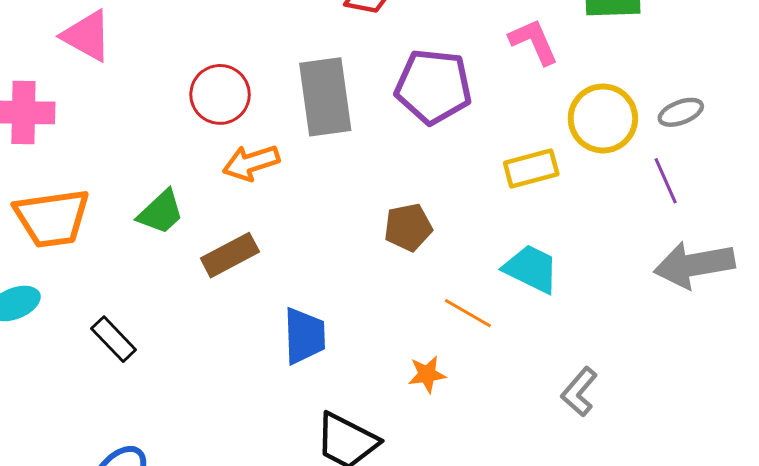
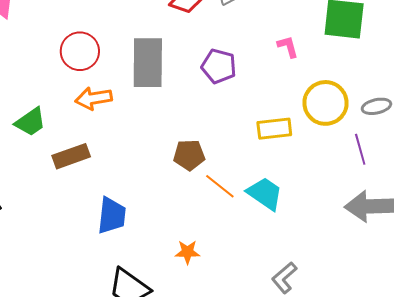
pink L-shape: (534, 42) -> (288, 47), size x0.7
purple pentagon: (433, 86) -> (219, 66), size x0.7
orange line: (468, 313) -> (220, 186), moved

